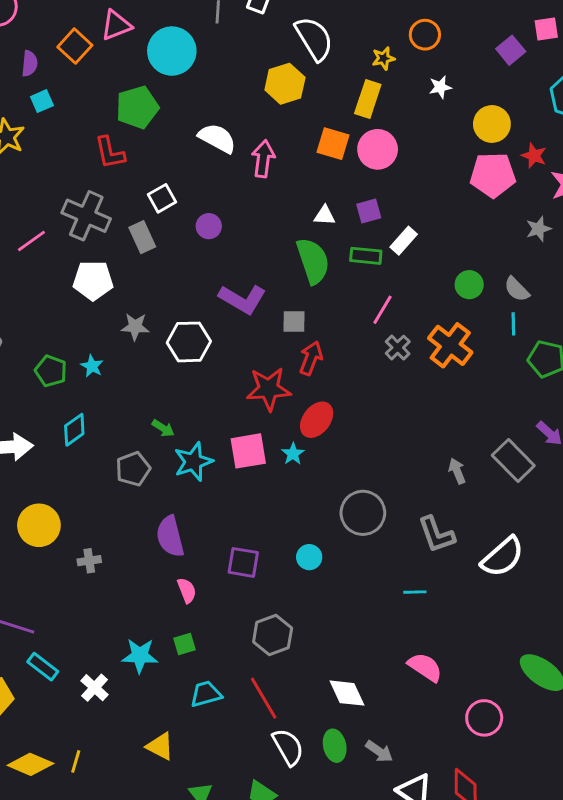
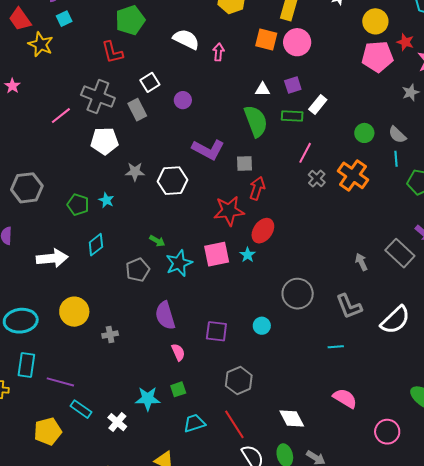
pink arrow: (263, 159) -> (219, 52), size x0.7

